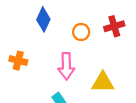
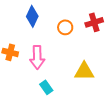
pink arrow: (66, 66) -> (37, 57), moved

